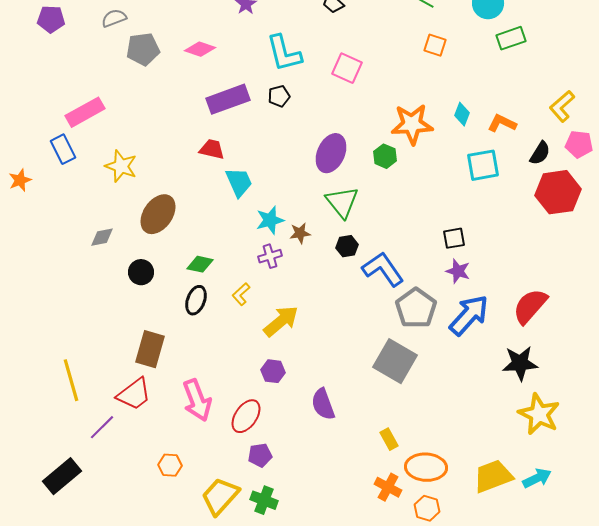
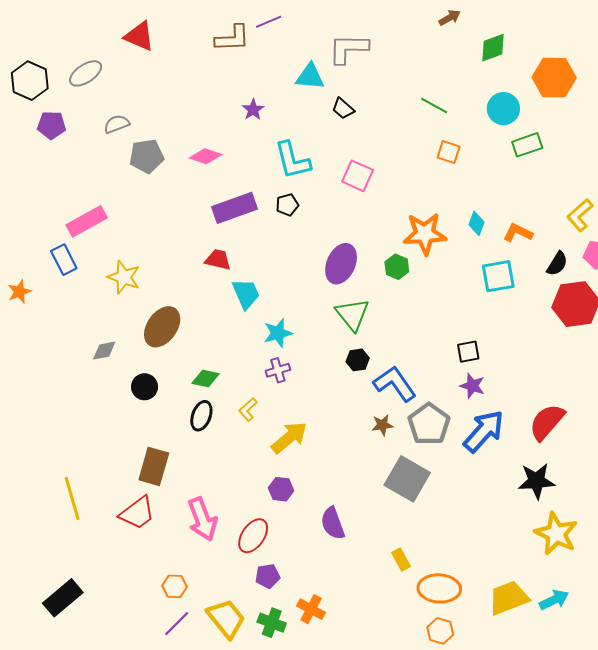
brown star: (300, 233) -> (382, 425), moved
purple line: (102, 427) -> (177, 624), moved
orange cross: (388, 487) -> (311, 609), moved
yellow trapezoid: (220, 496) -> (226, 618), turned 99

